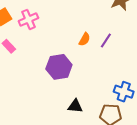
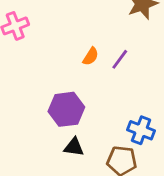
purple hexagon: (59, 67) -> (66, 109), moved

